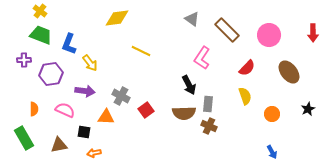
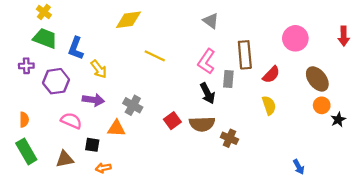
brown rectangle: (227, 30) -> (245, 55), moved, turned 40
pink L-shape: (202, 58) -> (206, 61), moved
gray rectangle: (208, 104) -> (228, 79), moved
orange semicircle: (34, 109) -> (24, 120), moved
red square: (146, 110) -> (172, 121), moved
orange circle: (272, 114) -> (322, 105), moved

